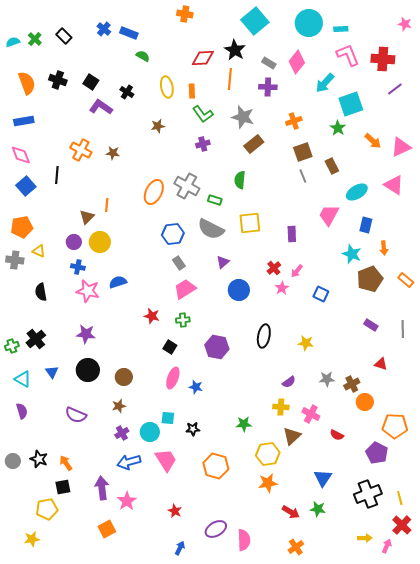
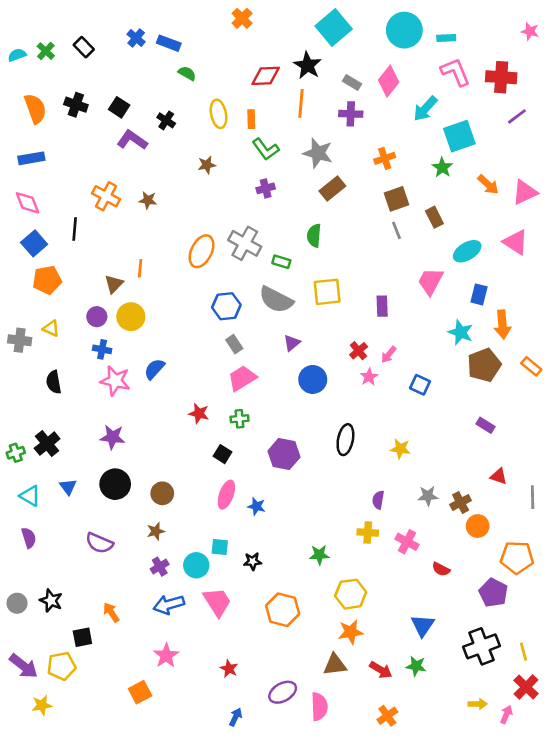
orange cross: (185, 14) -> (242, 18), turned 35
orange pentagon: (22, 227) -> (47, 280), moved
orange arrow: (384, 248) -> (502, 325), size x1.5
blue semicircle: (118, 282) -> (154, 369), turned -30
gray line: (403, 329) -> (533, 497), moved
purple semicircle: (289, 382) -> (378, 500), turned 136
brown triangle: (292, 436) -> (335, 665), moved, turned 36
orange arrow: (66, 463) -> (111, 612), moved
purple arrow: (102, 488) -> (24, 666), moved, turned 135

